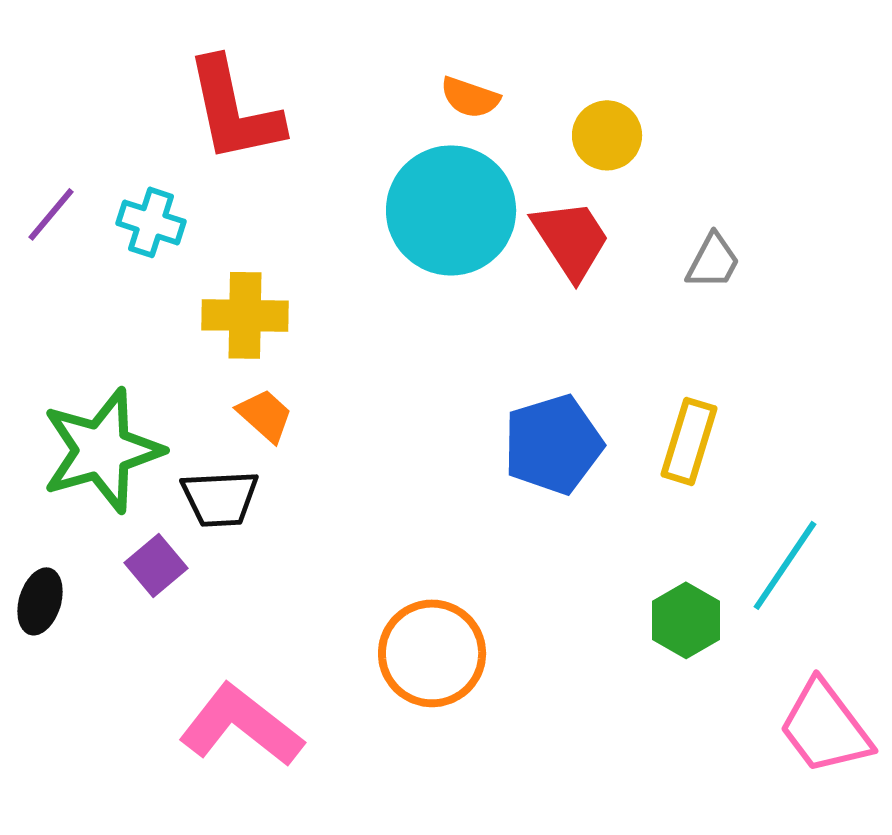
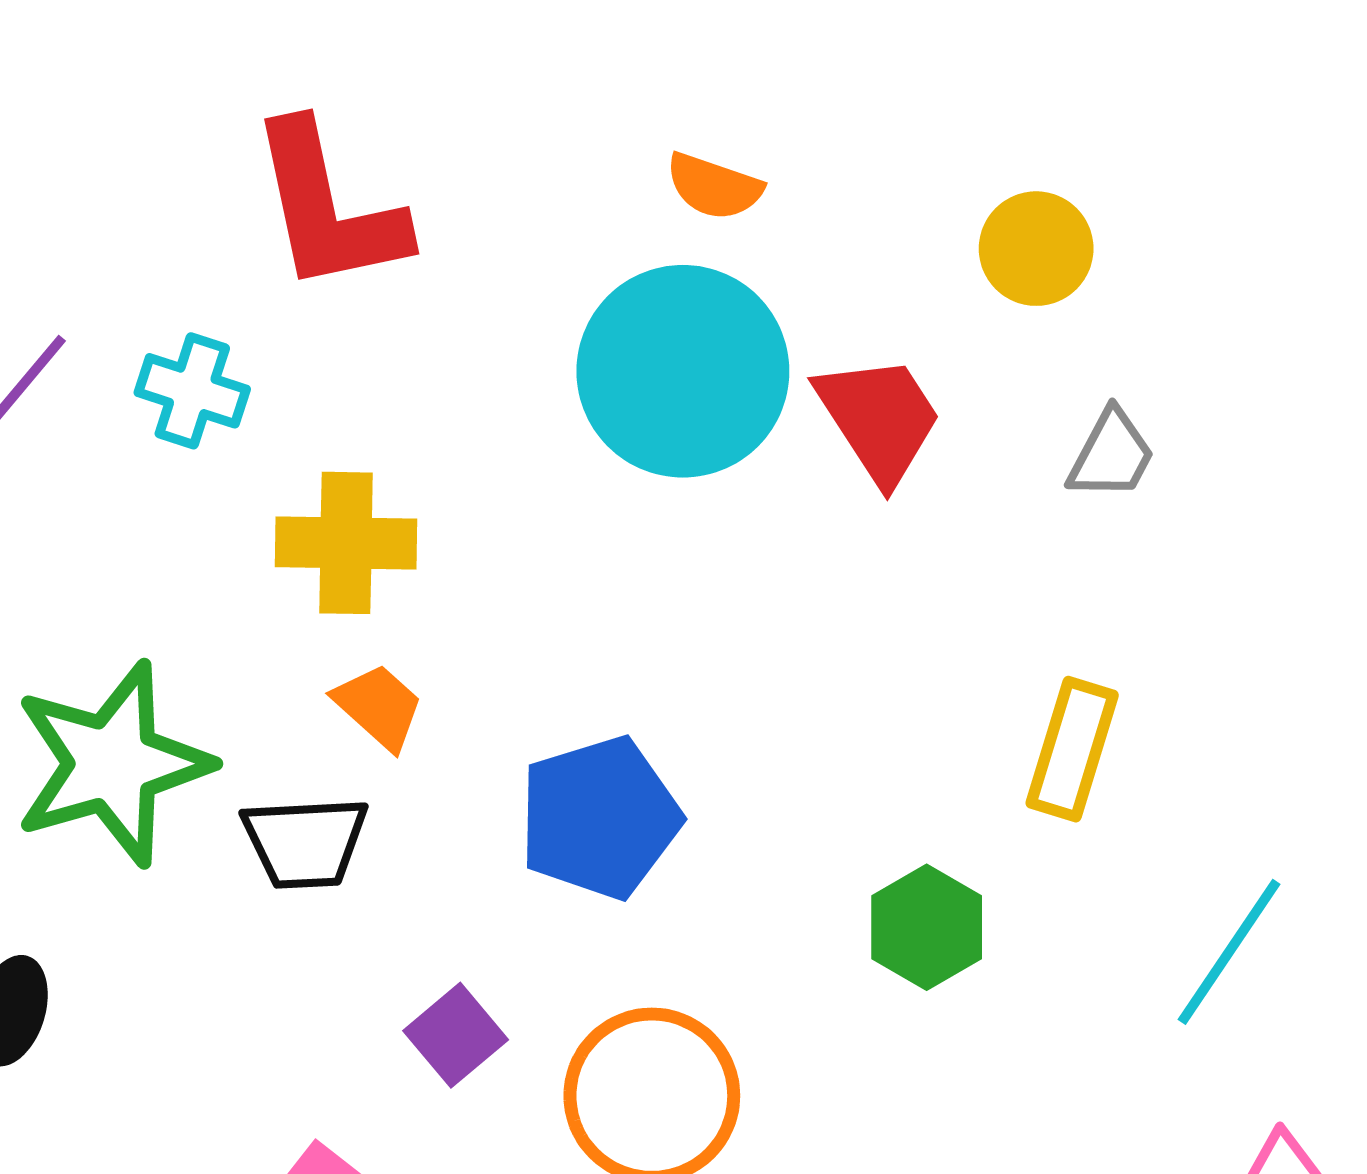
yellow circle: (607, 135) -> (1036, 249), moved
blue pentagon: (553, 444) -> (599, 818), moved
purple square: (156, 565) -> (456, 1035), moved
green hexagon: (686, 620) -> (927, 927), moved

